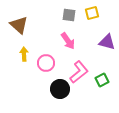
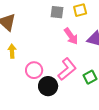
pink arrow: (68, 41) -> (71, 36), moved
pink circle: (46, 63) -> (34, 70), moved

